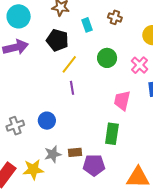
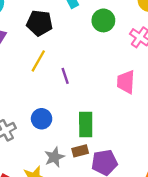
green circle: (107, 58) -> (103, 20), moved
yellow line: (69, 64) -> (38, 61), moved
green rectangle: (112, 134) -> (86, 124), moved

